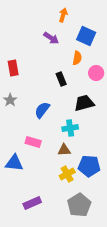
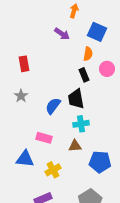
black rectangle: (61, 79) -> (84, 75), moved
black trapezoid: (84, 103) -> (76, 99), moved, turned -85
yellow cross: (67, 174) -> (53, 170), moved

